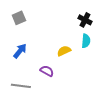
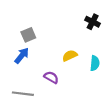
gray square: (19, 18) -> (28, 35), moved
cyan semicircle: (86, 41) -> (95, 63), moved

